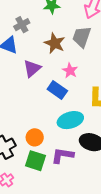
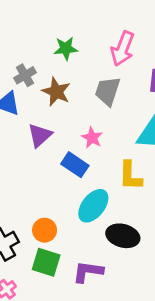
brown star: (55, 43) -> (56, 92), moved
cyan ellipse: (70, 120) -> (93, 206), turned -35
purple L-shape: (62, 155) -> (88, 272), moved

